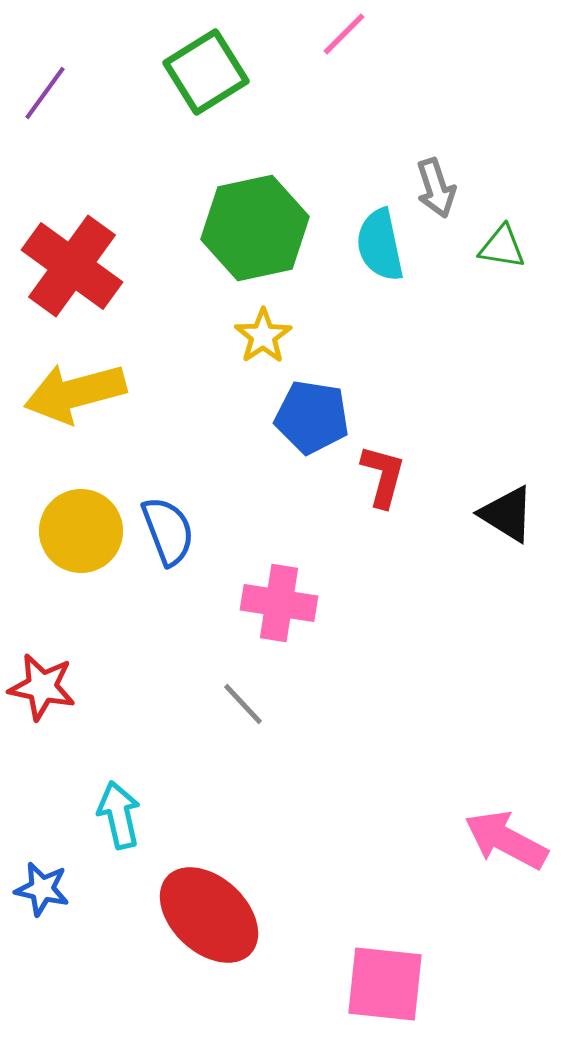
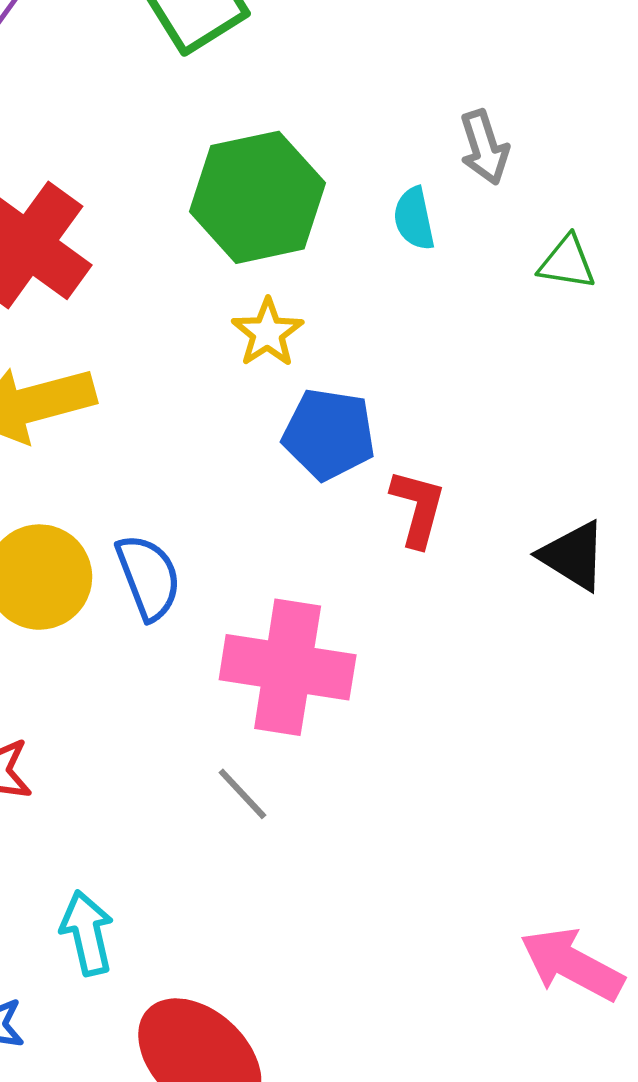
cyan semicircle: (380, 245) -> (414, 219), size x0.7
green triangle: (502, 247) -> (567, 262), moved
pink cross: (279, 603) -> (288, 667), size x1.4

